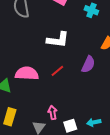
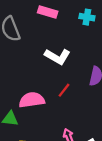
white L-shape: (58, 40) -> (57, 56), turned 35

